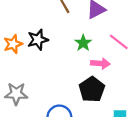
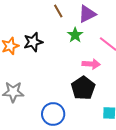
green star: (83, 43) -> (75, 35), moved

